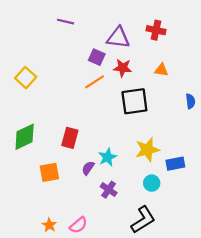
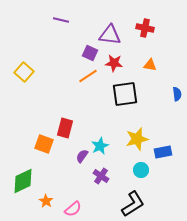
green diamond: (25, 137) -> (23, 181), moved
orange square: (49, 172) -> (44, 144), moved, turned 30
orange star: (49, 225) -> (46, 201), moved

